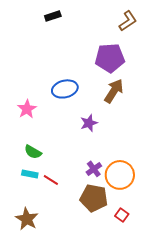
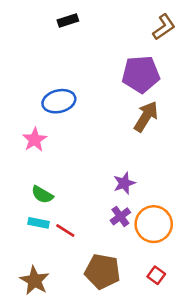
blue ellipse: (65, 89) -> (59, 101), moved
purple star: (89, 123) -> (124, 183), moved
brown pentagon: (94, 198) -> (102, 271), moved

